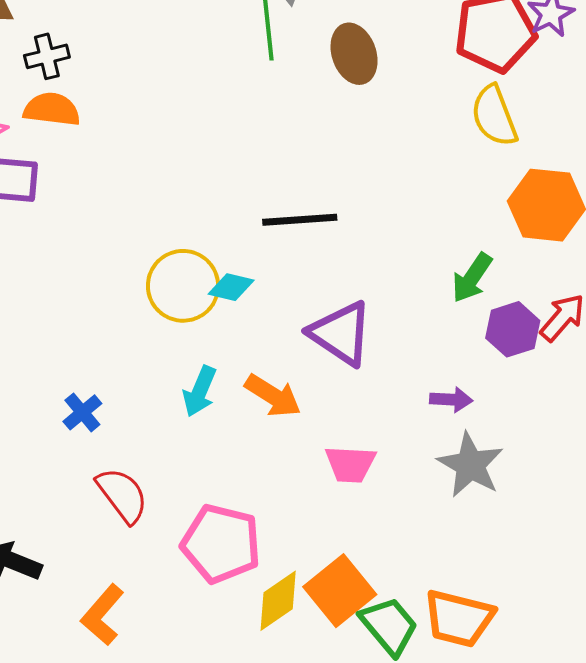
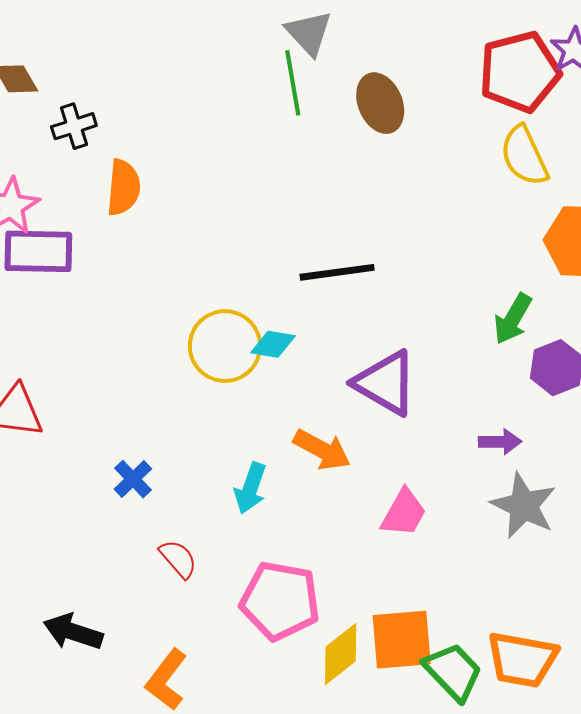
orange semicircle: (52, 109) -> (123, 187), moved, turned 92
cyan arrow: (200, 391) -> (250, 488), moved
pink trapezoid: (350, 464) -> (404, 513), turned -60
red semicircle: (122, 495) -> (178, 559), size x0.7
orange square: (340, 591) -> (402, 640), turned 38

